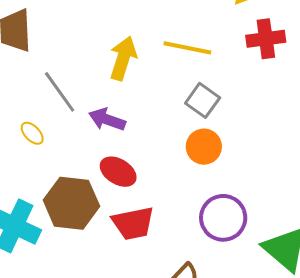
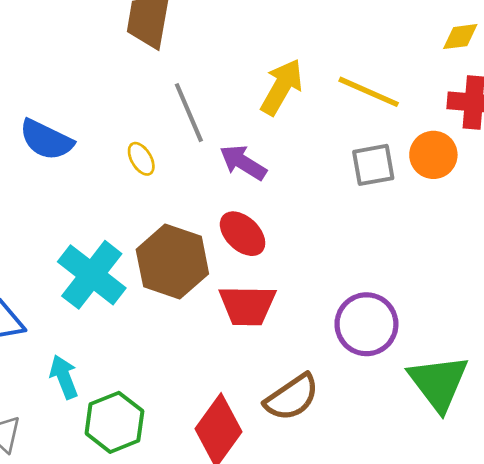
gray square: (203, 100) -> (373, 165), turned 32
orange circle: (204, 147) -> (433, 155), moved

